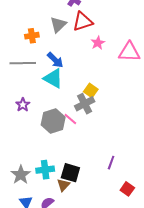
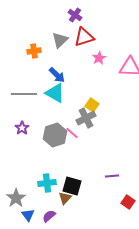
gray line: (23, 63) -> (24, 94), moved
purple star: (23, 105) -> (22, 128), moved
purple line: (111, 163) -> (112, 176), turned 64
gray star: (21, 175) -> (16, 198), moved

